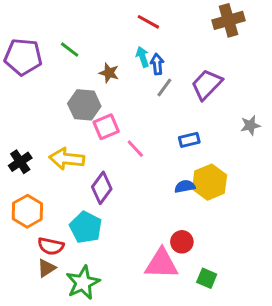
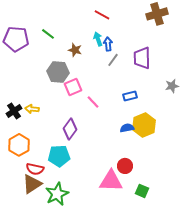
purple trapezoid: (207, 85) -> (142, 58), turned -45
yellow arrow: (67, 159) -> (32, 109), moved, size x0.6
cyan pentagon: (86, 227) -> (59, 156), turned -30
brown triangle: (46, 268) -> (32, 184), size x1.5

